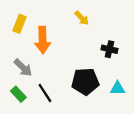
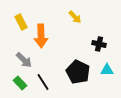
yellow rectangle: (20, 24) -> (21, 22), turned -49
black pentagon: (85, 81) -> (78, 72), turned 30
cyan triangle: (118, 88) -> (107, 70), moved

